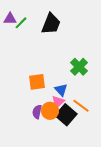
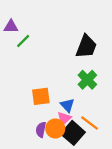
green line: (21, 23) -> (23, 41), moved
black trapezoid: (51, 24) -> (86, 47), moved

